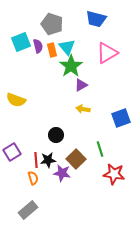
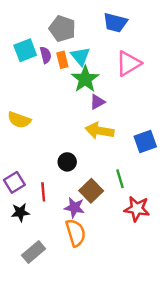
yellow arrow: (83, 109) -> (100, 131), size x1.6
black star: (48, 160) -> (20, 212), moved
orange semicircle: (33, 178) -> (76, 233), moved, size x1.6

